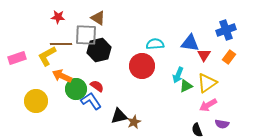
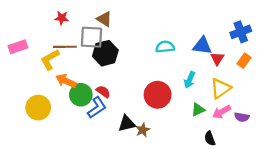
pink rectangle: (17, 58) -> (18, 47), moved
red circle: (142, 66) -> (158, 95), moved
green triangle: (186, 86) -> (198, 110), moved
blue L-shape: (91, 101) -> (97, 108), turned 90
purple semicircle: (222, 124) -> (242, 117), moved

